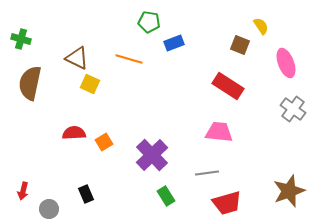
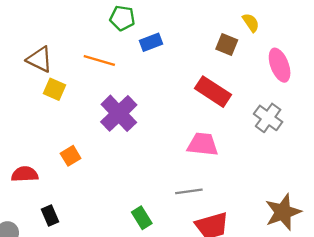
gray cross: (293, 109) -> (268, 118), moved
red semicircle: (74, 133) -> (25, 174), moved
purple cross: (152, 155) -> (119, 113), moved

